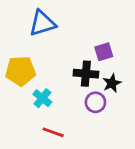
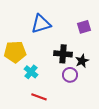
blue triangle: (42, 23) -> (41, 24), moved
purple square: (104, 52) -> (84, 27), moved

